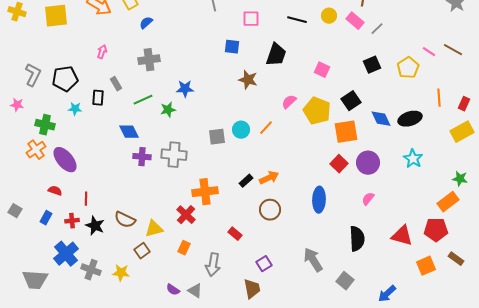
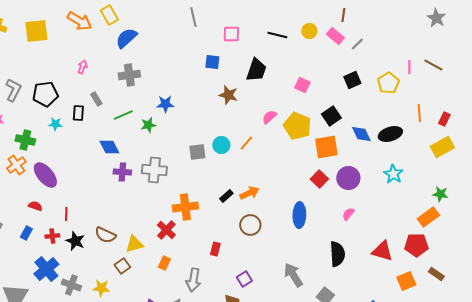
blue semicircle: (146, 23) -> (126, 38), size x1.6
pink line: (429, 52) -> (409, 67), turned 56
red rectangle: (235, 234) -> (215, 249), turned 64

